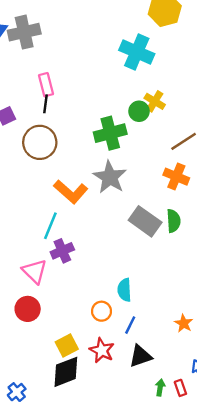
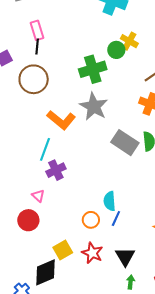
pink triangle: (35, 271) -> (38, 196), moved, size x0.6
blue line: (130, 325) -> (116, 218), moved
black triangle: (140, 356) -> (125, 257), turned -40
black diamond: (66, 372) -> (46, 272), moved
green arrow: (160, 387) -> (131, 282), moved

